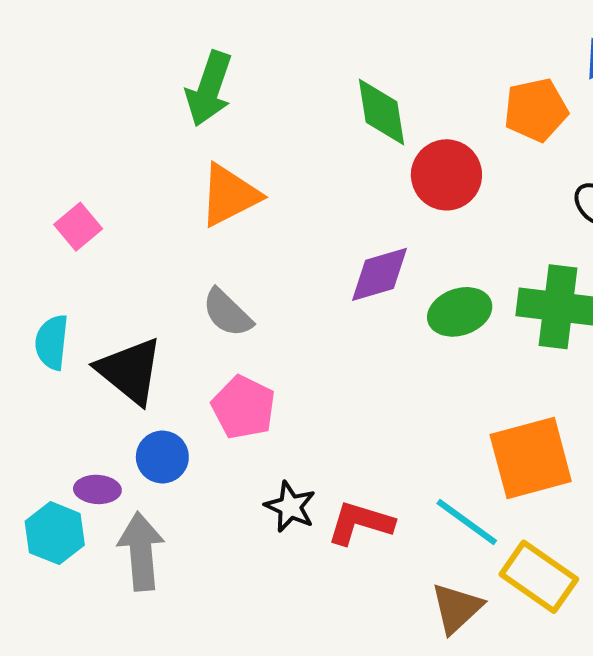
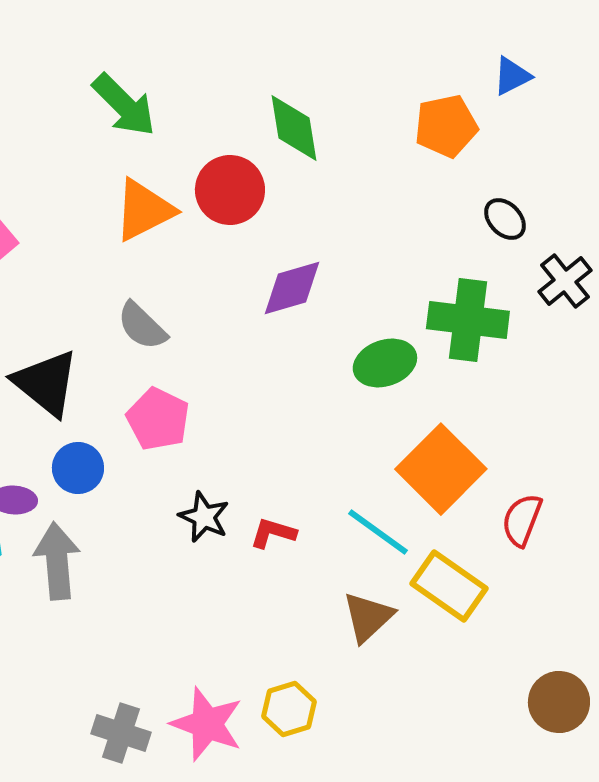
green arrow: (209, 89) -> (124, 105), turned -64
red circle: (446, 175) -> (230, 190), moved
green ellipse: (460, 312) -> (385, 363), moved
orange square: (531, 458) -> (441, 469), turned -30
red L-shape: (360, 523) -> (273, 533), size x0.7

